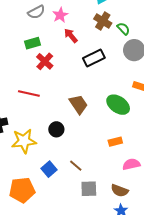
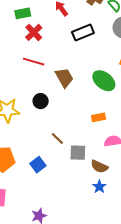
red line: (29, 93) -> (34, 62), moved
blue square: (49, 169) -> (38, 165), moved
gray square: (89, 189) -> (78, 153), moved

